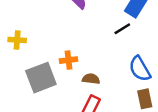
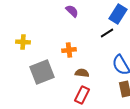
orange cross: (68, 60) -> (69, 50), moved

